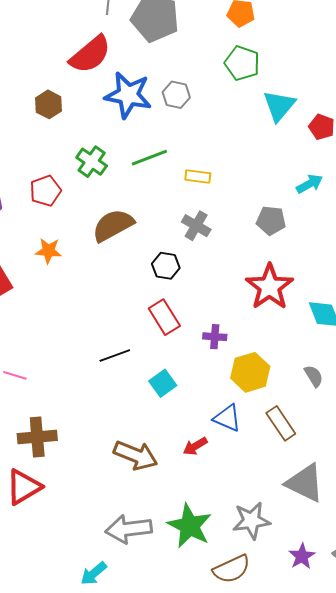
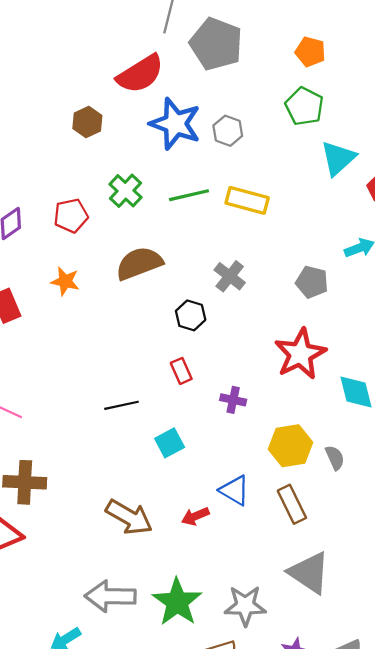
yellow rectangle: (198, 176) -> (247, 200), moved, size x1.5
red rectangle: (164, 317) -> (181, 371), size x0.7
yellow hexagon: (250, 372) -> (291, 446), moved

